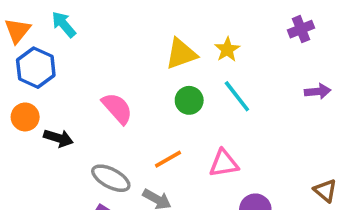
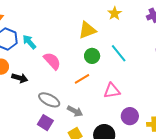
cyan arrow: (64, 24) -> (29, 42), moved
yellow star: (227, 49) -> (115, 13), moved
orange line: (168, 159) -> (82, 79), moved

